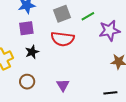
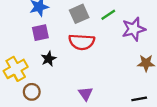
brown circle: (27, 82) -> (32, 92), moved

